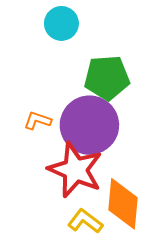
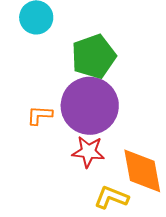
red star: (75, 170) -> (88, 152), size x0.6

